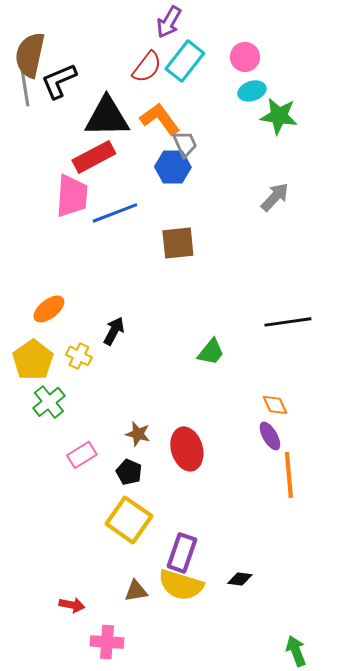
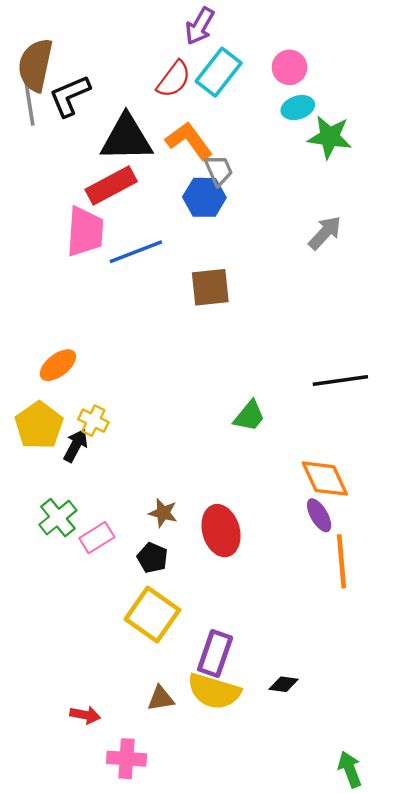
black arrow: (114, 331) -> (76, 446), moved
green cross: (49, 402) -> (58, 518), moved
orange diamond: (275, 405) -> (325, 479), size x1.6

